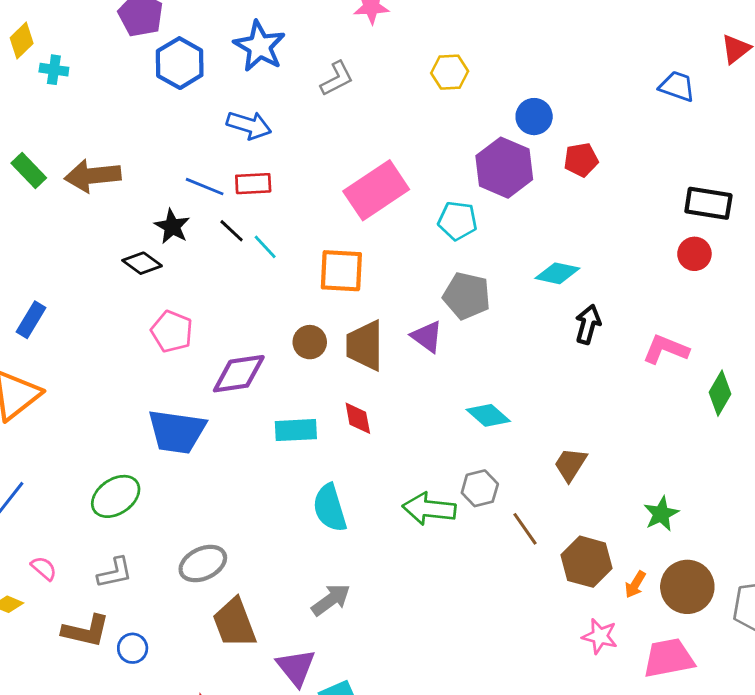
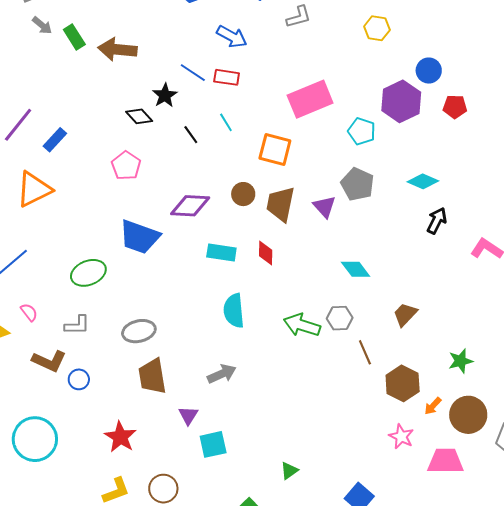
black line: (232, 231) -> (191, 135), moved
pink pentagon: (172, 331) -> (126, 166), moved
purple triangle: (296, 667) -> (188, 415), size x0.7

